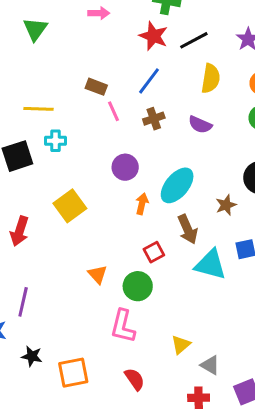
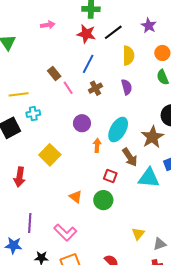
brown rectangle: (96, 87) -> (54, 73), turned 40
purple semicircle: (200, 125) -> (127, 87), turned -119
brown star: (226, 205) -> (152, 137), size x1.6
red square: (154, 252) -> (110, 176), turned -32
pink L-shape: (123, 326) -> (65, 232), moved, turned -50
gray triangle: (210, 365) -> (160, 244), turned -40

